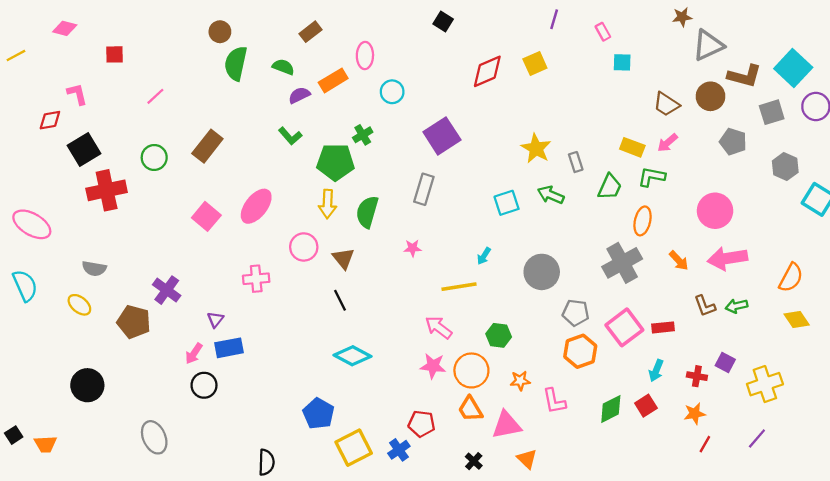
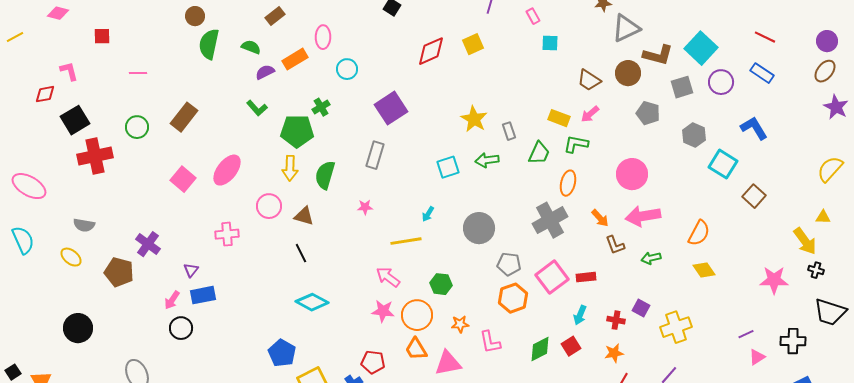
pink line: (155, 96) -> (138, 73), turned 42
green arrow: (551, 195) -> (487, 160), turned -30
brown triangle: (343, 258) -> (304, 216), turned -35
brown L-shape: (705, 306) -> (615, 245), moved

